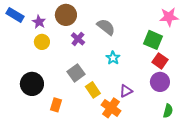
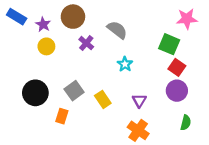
gray square: (76, 73) -> (74, 91), moved
purple triangle: (126, 91) -> (139, 101), turned -32
orange cross: (111, 108) -> (138, 130), moved

